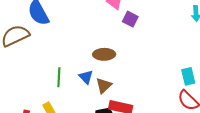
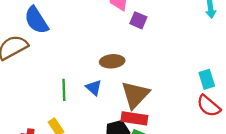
brown triangle: (104, 85) -> (135, 95), moved, size x1.6

